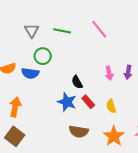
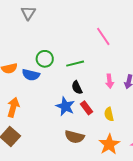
gray triangle: (32, 31) -> (28, 13), moved
green line: (62, 31) -> (75, 64), moved, turned -30

